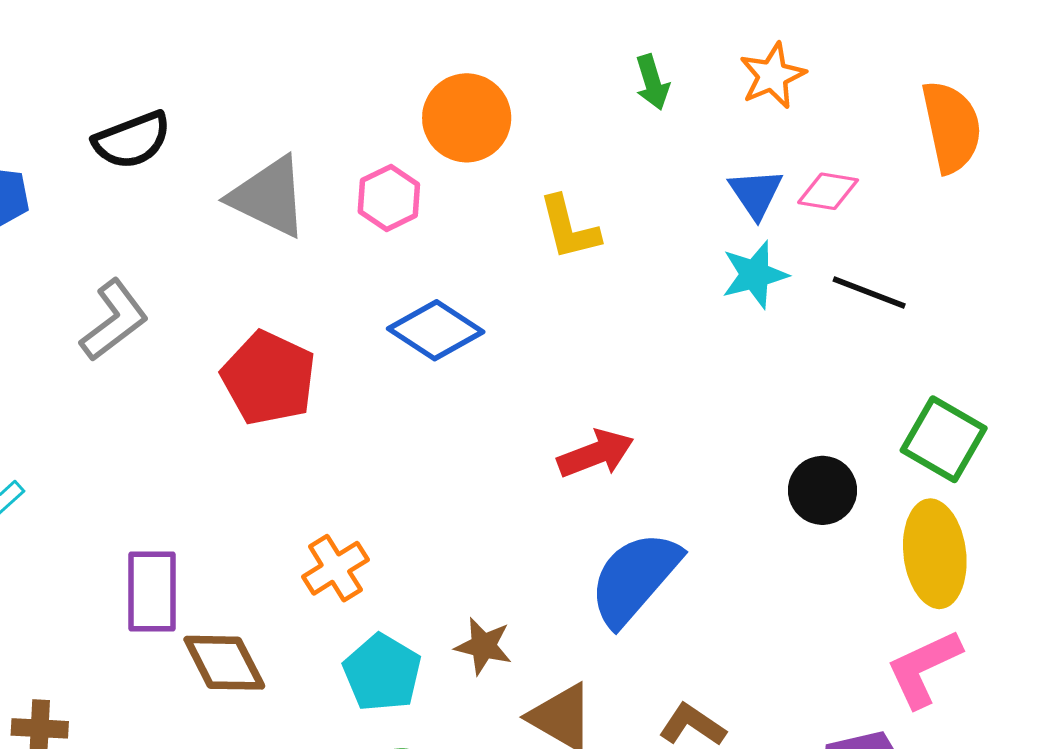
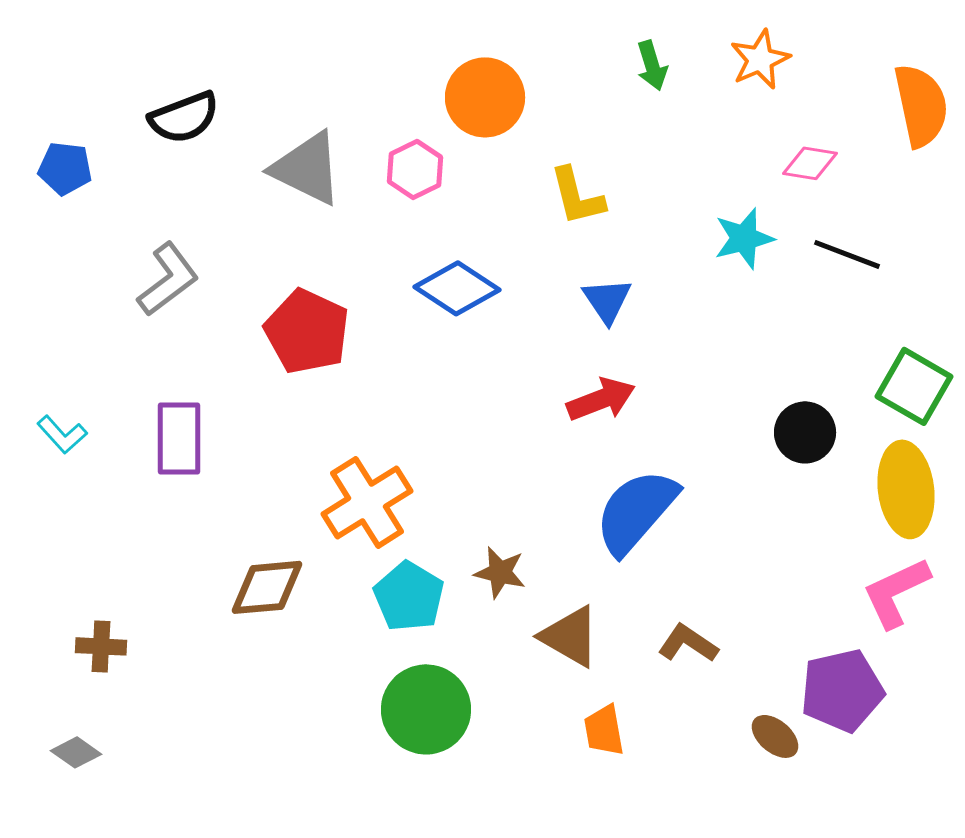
blue triangle: (756, 193) -> (607, 300), moved
orange cross: (335, 568) -> (367, 502), size x1.5
purple rectangle: (152, 592) -> (179, 438), moved
brown diamond: (224, 663) -> (267, 587), turned -68

